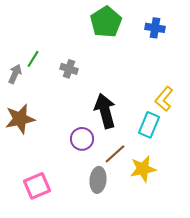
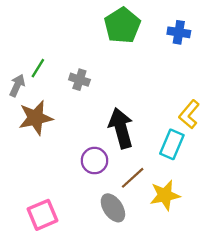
brown star: (20, 119) -> (36, 118), moved
gray ellipse: (98, 180) -> (113, 208), turned -40

